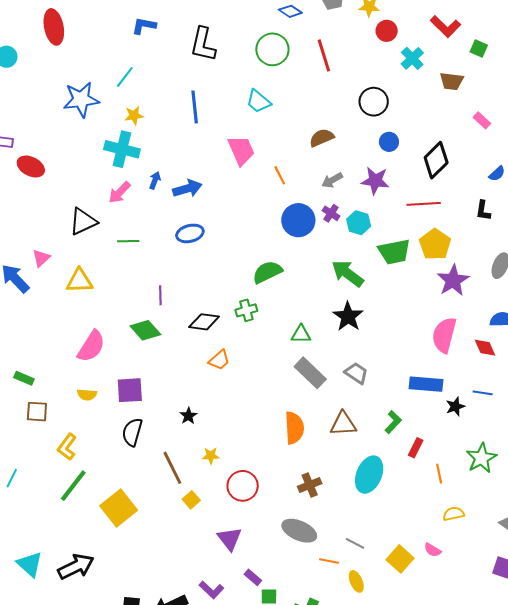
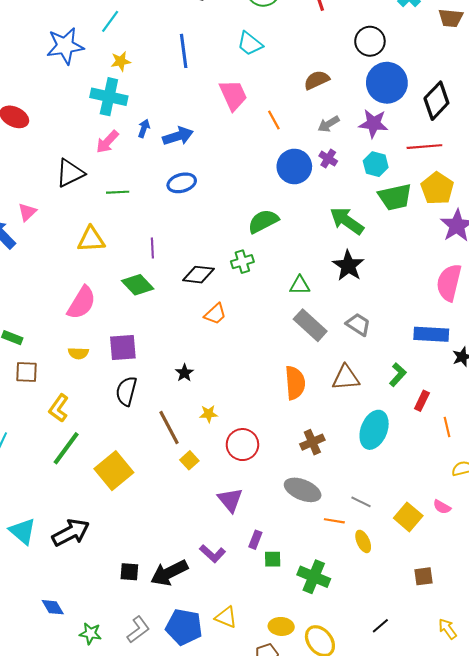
blue circle: (389, 142) -> (387, 83), size x2.0
cyan hexagon: (359, 223) -> (376, 164), moved
yellow triangle: (79, 281) -> (91, 239), moved
purple rectangle: (253, 577) -> (255, 540), turned 72

